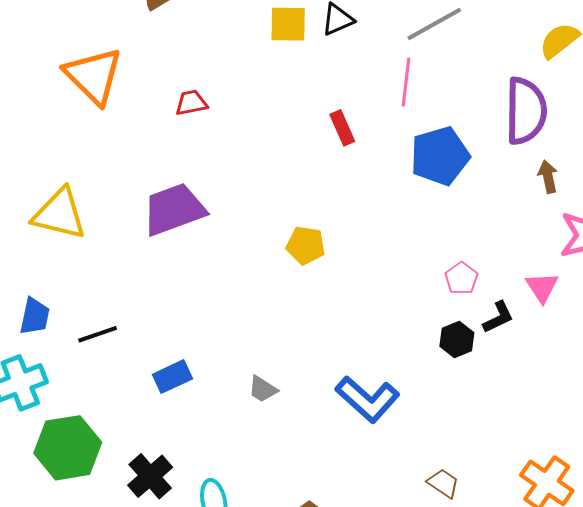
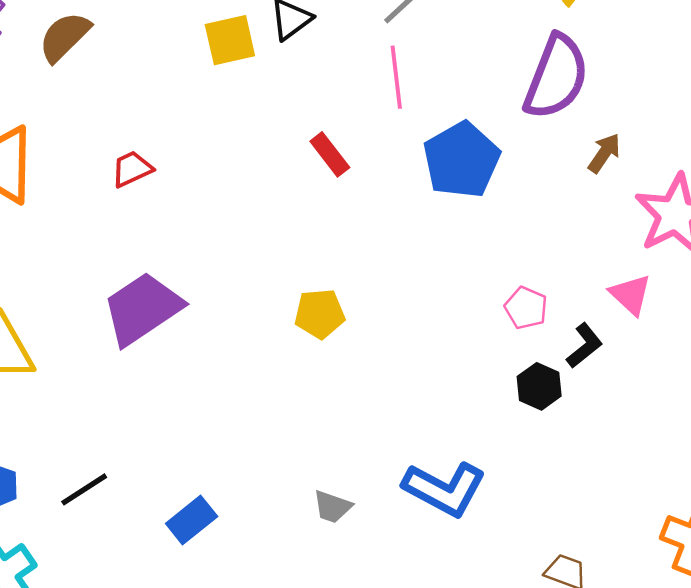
purple semicircle: (526, 111) -> (556, 77), turned 34
brown arrow: (548, 177) -> (604, 153), turned 60
gray trapezoid: (263, 389) -> (332, 507), moved

